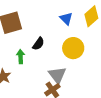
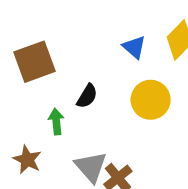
gray triangle: (57, 75) -> (91, 167), moved

